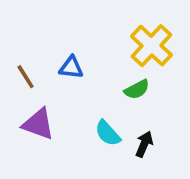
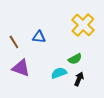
green semicircle: (137, 89) -> (75, 59), moved
cyan semicircle: (108, 133) -> (59, 73), turned 112

